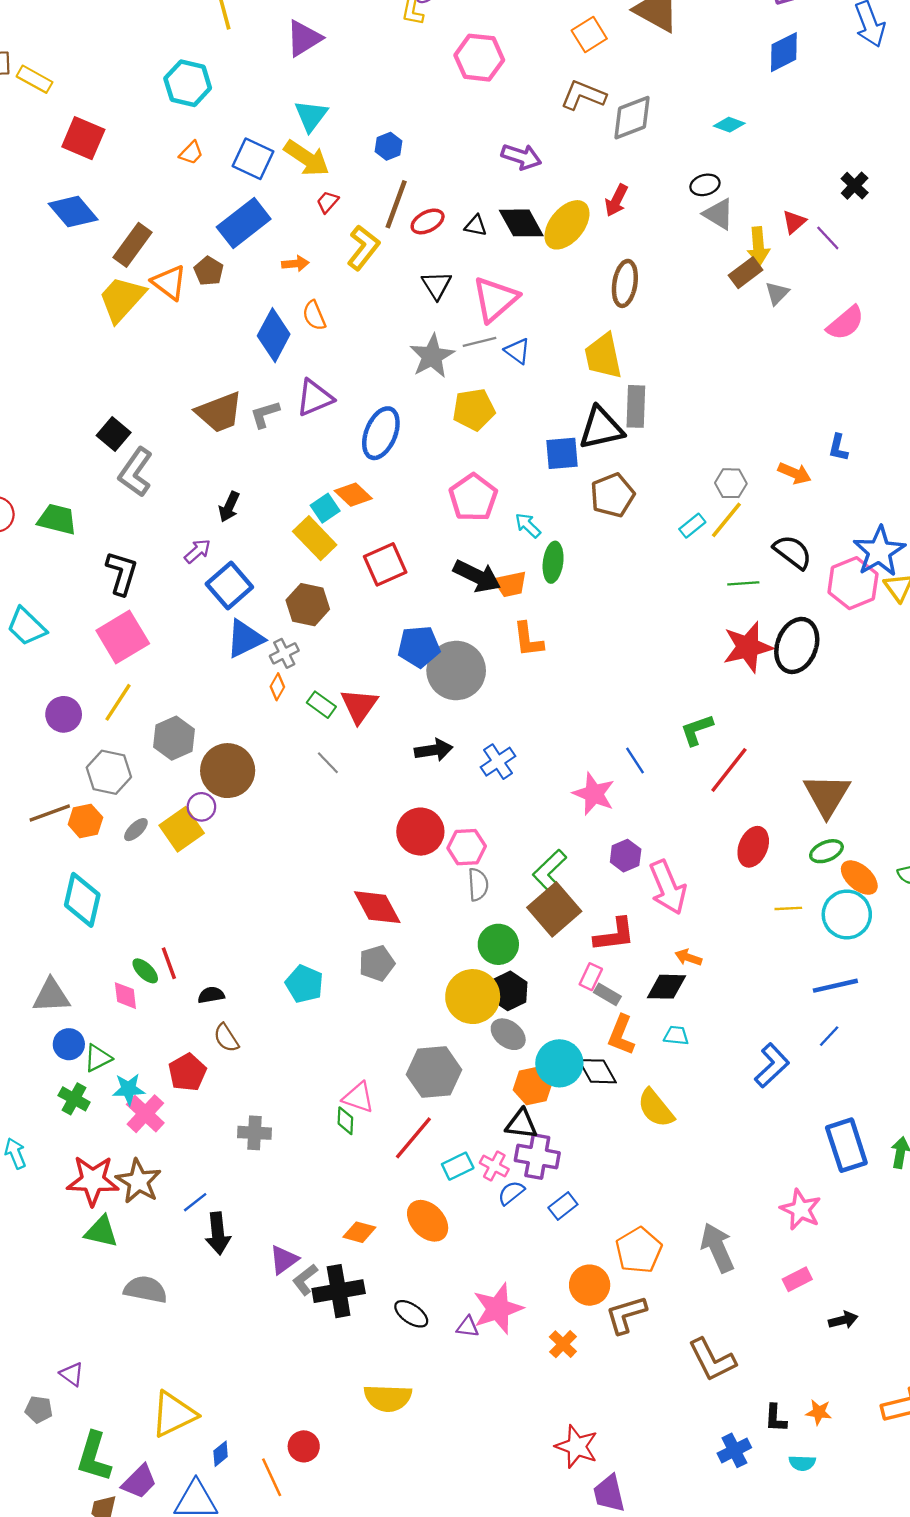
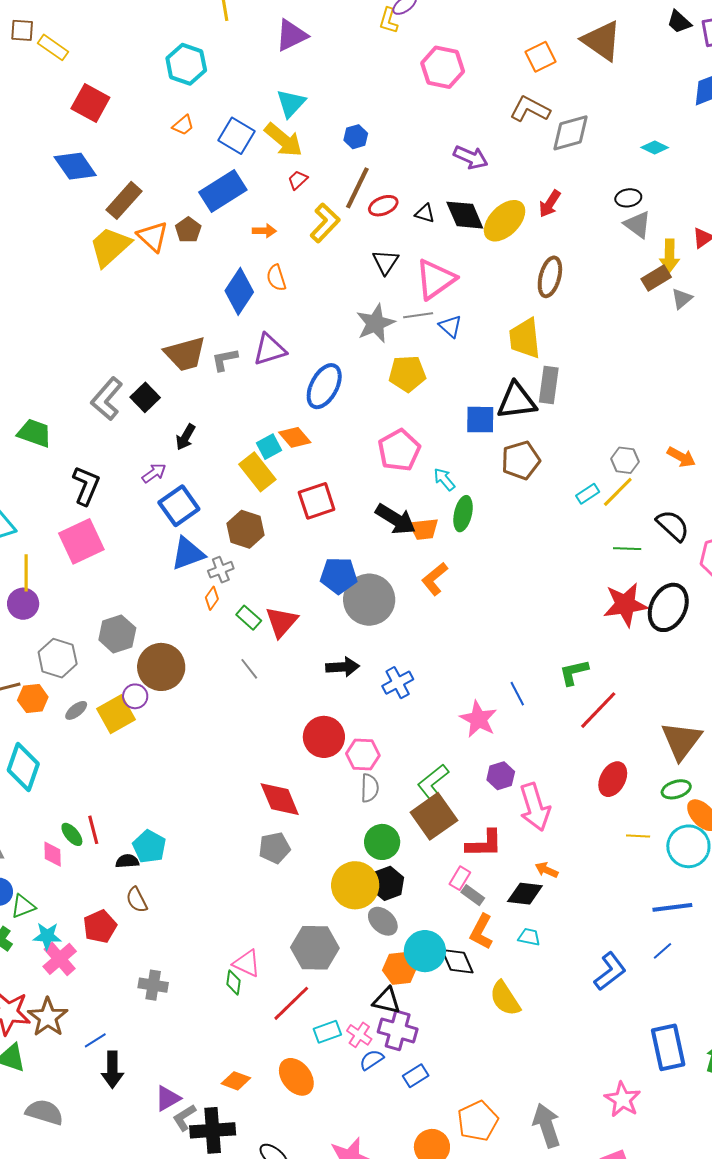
black square: (114, 434) -> (145, 397), moved
orange L-shape: (528, 640) -> (435, 579), turned 52
yellow line: (118, 702) -> (26, 573), moved, turned -39
cyan pentagon: (304, 984) -> (149, 847), moved

